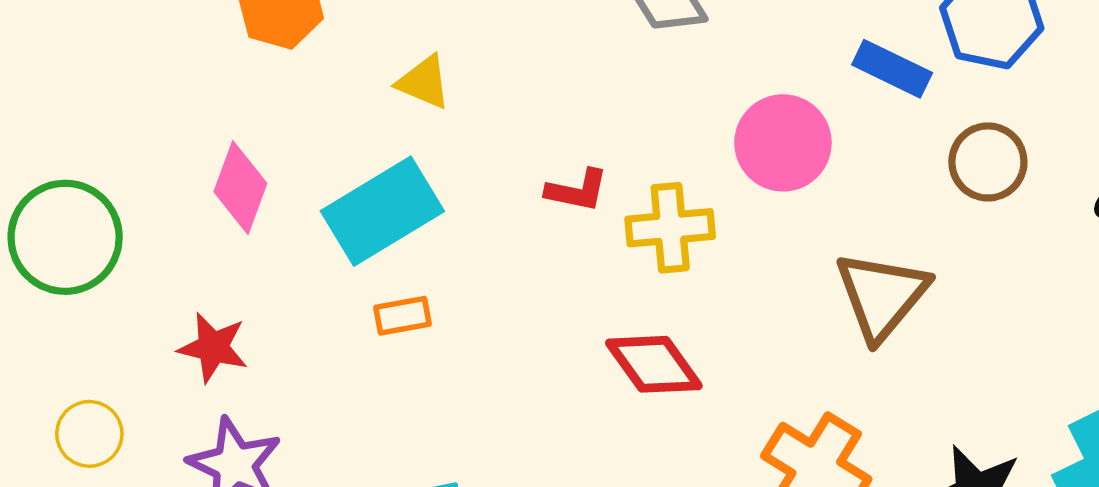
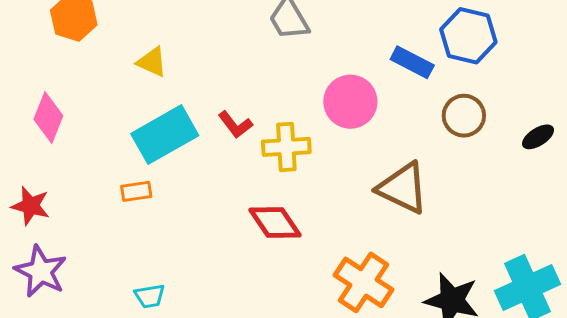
red L-shape: (577, 190) -> (235, 125), turned 39
cyan rectangle: (382, 211) -> (165, 135), moved
brown triangle: (882, 296) -> (403, 188), turned -46

